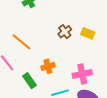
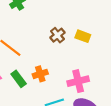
green rectangle: (29, 81) -> (19, 79), moved

